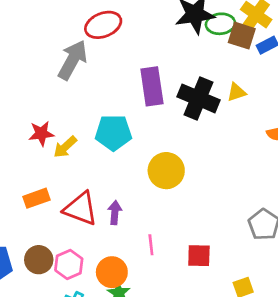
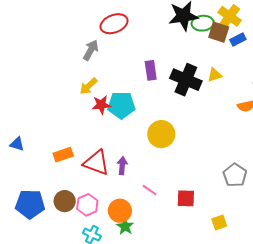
gray arrow: (73, 60) -> (91, 50), size x0.7
purple rectangle: (152, 86) -> (151, 70), size x0.7
red star: (41, 134) -> (101, 105), moved
yellow arrow: (65, 147) -> (88, 86), moved
pink line: (151, 245) -> (150, 190), turned -49

